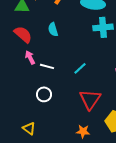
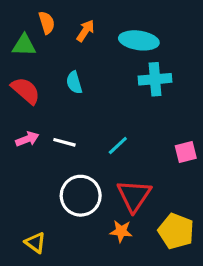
pink arrow: (30, 57) -> (27, 139), moved, turned 96
white circle: (44, 94) -> (81, 196), moved, size x1.6
orange star: (83, 131) -> (121, 231), moved

